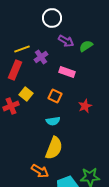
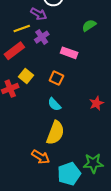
purple arrow: (66, 41) -> (39, 14), moved
red rectangle: (15, 70) -> (14, 51), turned 30
red star: (85, 106) -> (96, 103), moved
cyan semicircle: (53, 121) -> (54, 104), turned 56

